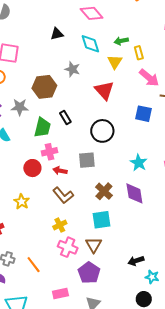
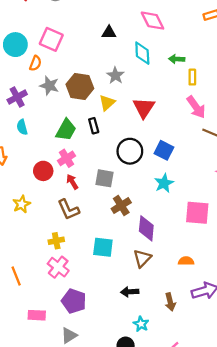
yellow triangle: (115, 62) -> (107, 103), moved
gray star: (20, 107) -> (49, 86), moved
blue square: (144, 114) -> (164, 150), moved
pink cross: (50, 152) -> (66, 158), turned -35
cyan star: (139, 163) -> (164, 183), moved
red arrow: (60, 171) -> (72, 182), turned 32
brown cross: (104, 191) -> (121, 206), moved
brown triangle: (94, 245) -> (142, 258), moved
black arrow: (136, 261) -> (130, 292), moved
purple pentagon: (89, 273) -> (74, 301), turned -30

